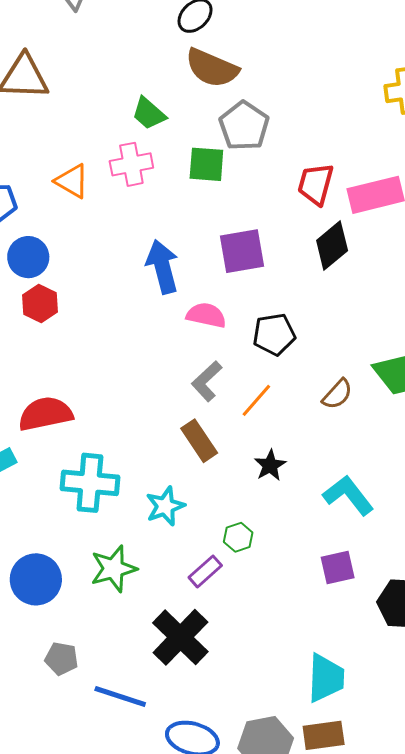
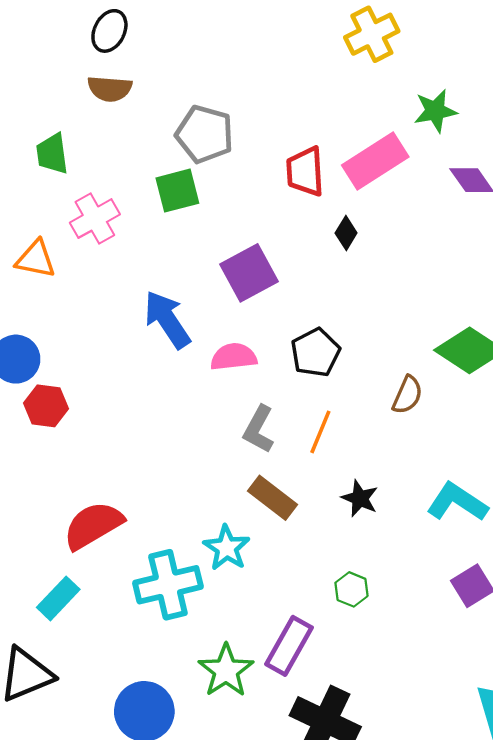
brown semicircle: (212, 68) -> (110, 89), moved, size x0.7
green trapezoid: (149, 113) -> (52, 154), moved, turned 60
black diamond: (332, 245) -> (346, 233), size x0.6
cyan star: (165, 506) -> (227, 548), moved
purple rectangle: (205, 571) -> (289, 646), moved, size x1.4

